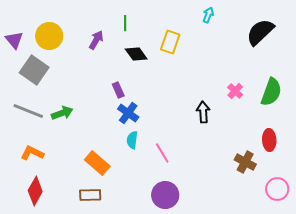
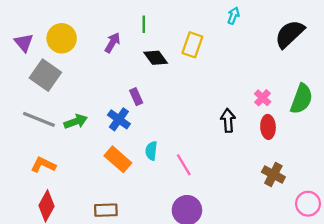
blue cross: (128, 113) -> (119, 119), moved
red ellipse: (269, 140) -> (268, 127), moved
orange rectangle: (97, 163) -> (118, 159), moved

